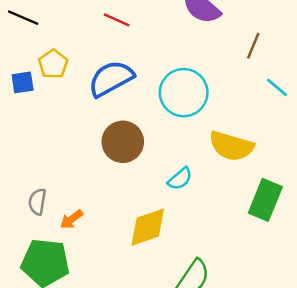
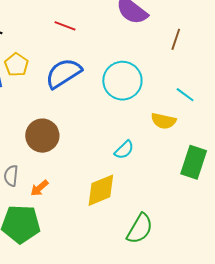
cyan line: (277, 87) -> (185, 95), moved
brown circle: (123, 142) -> (42, 136), moved
yellow semicircle: (231, 146) -> (164, 121), size x0.7

